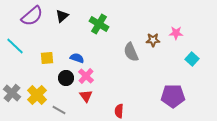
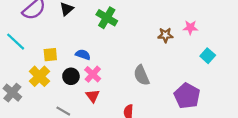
gray semicircle: (131, 52) -> (141, 75), moved
yellow cross: (37, 95) -> (39, 76), moved
purple pentagon: (173, 96) -> (187, 96), turned 30

